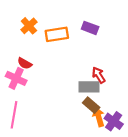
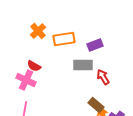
purple rectangle: (90, 28) -> (95, 45), moved, turned -42
gray rectangle: (89, 87) -> (83, 65), moved

